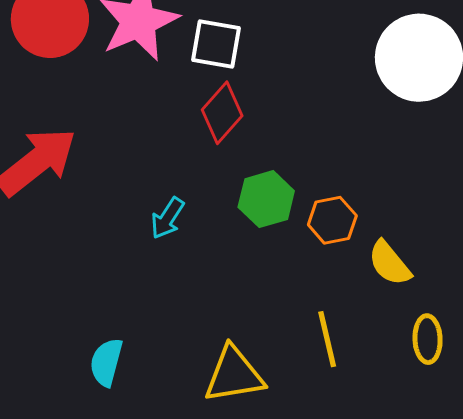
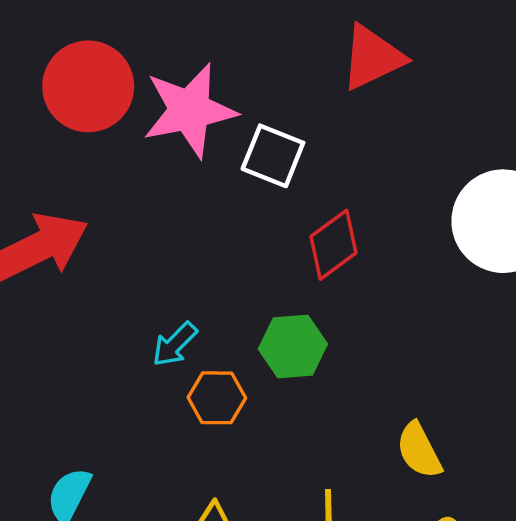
red diamond: (222, 113) -> (333, 245), moved
orange hexagon: (332, 220) -> (217, 398), moved

